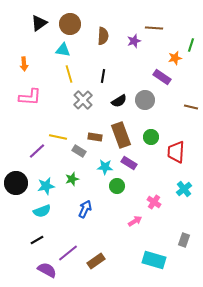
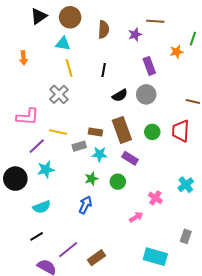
purple rectangle: (162, 77) -> (149, 66), moved, turned 36
pink L-shape: (30, 97) -> (28, 117), moved
gray cross: (83, 100) -> (59, 94), moved
gray rectangle: (79, 151) -> (79, 146), turned -48
red trapezoid: (176, 152) -> (181, 131), moved
cyan star: (105, 167) -> (100, 154), moved
green star: (72, 179) -> (91, 179), moved
cyan star: (46, 186) -> (46, 169), moved

